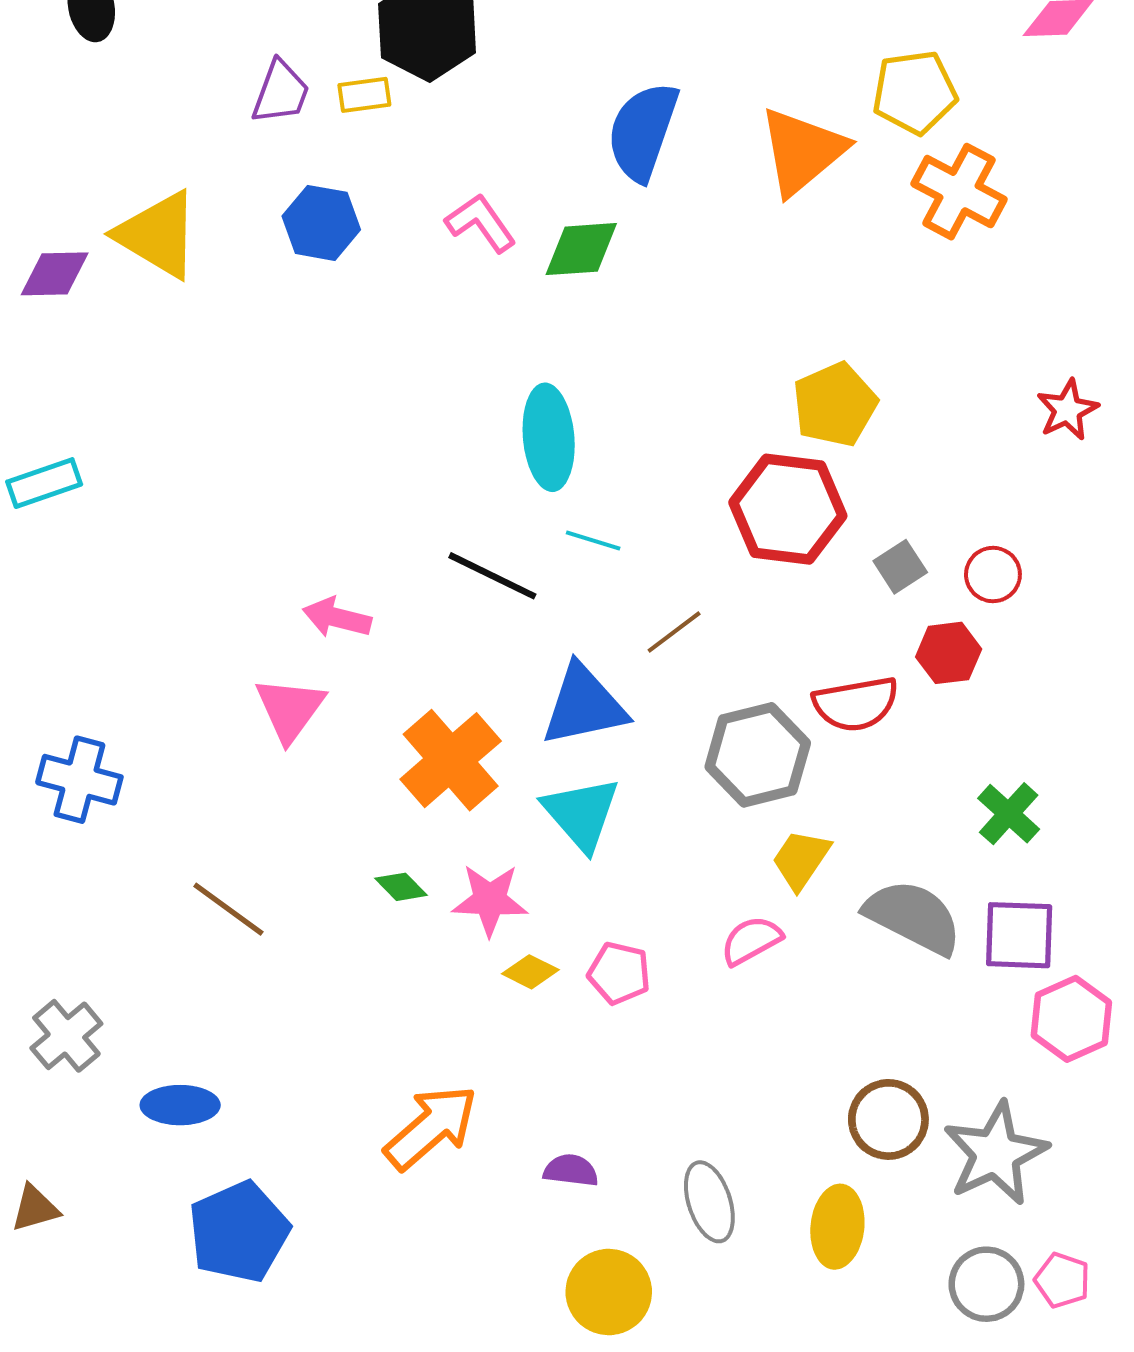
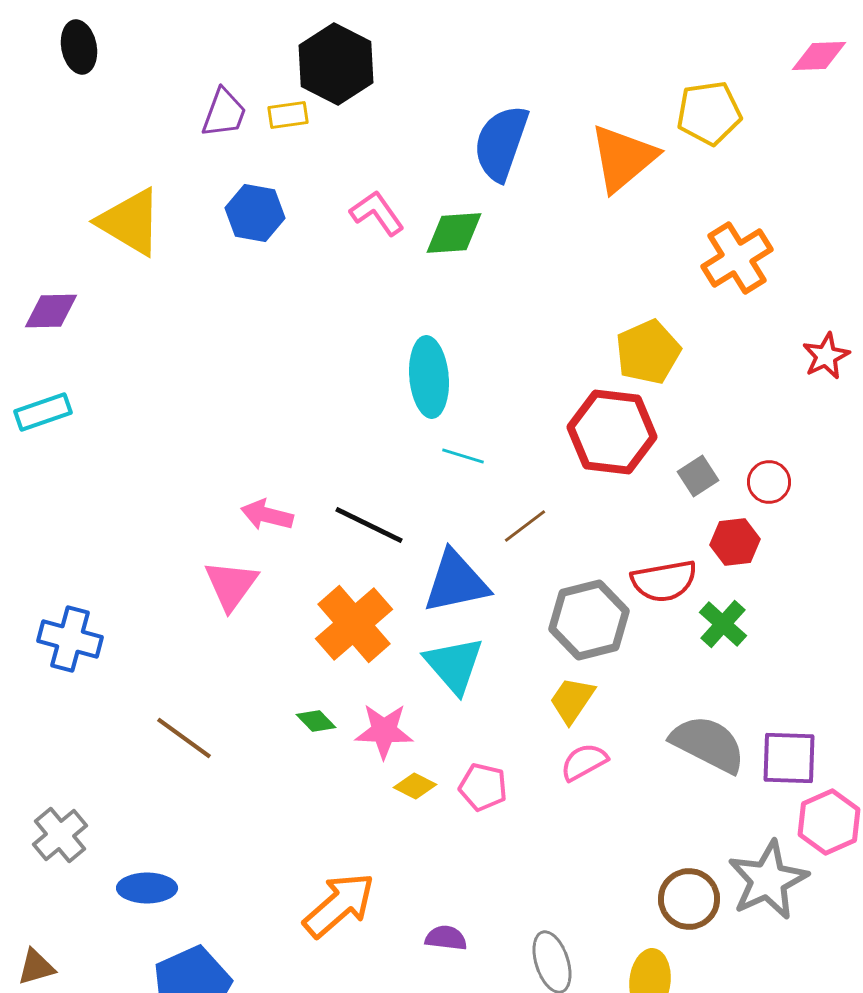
orange cross: (959, 192) -> (737, 258), moved, turned 30
purple diamond: (55, 274) -> (51, 311), moved
black line: (492, 576) -> (369, 525), moved
green cross: (1009, 814) -> (723, 624), moved
yellow trapezoid: (801, 859) -> (572, 700), moved
gray star: (996, 1153) -> (768, 880), moved

